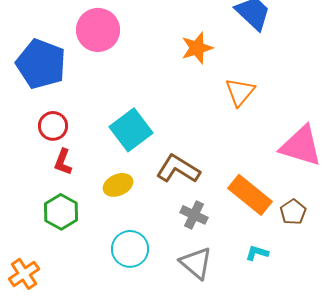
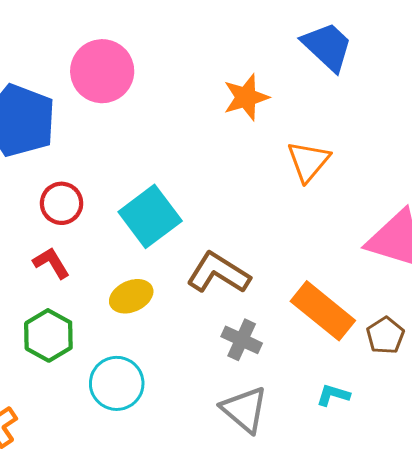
red circle: (53, 126) -> (62, 203), moved
red L-shape: (63, 162) -> (51, 263), turned 128
cyan circle: (130, 249) -> (117, 383), moved

